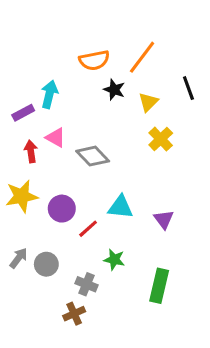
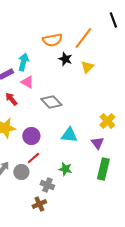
black line: (188, 88) -> (113, 20), moved
pink triangle: (56, 138) -> (27, 82), moved
yellow cross: (161, 139) -> (107, 121), moved
red arrow: (31, 151) -> (11, 99), turned -32
red line: (88, 229) -> (33, 158), moved
green rectangle: (159, 286) -> (103, 169), moved

